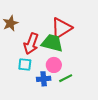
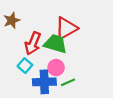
cyan square: (25, 65) -> (25, 66), turned 32
blue cross: (44, 79) -> (44, 82), size x1.5

